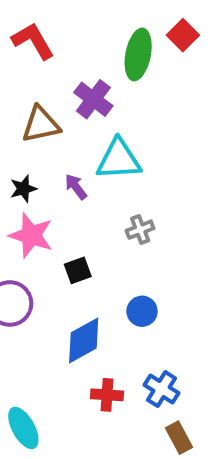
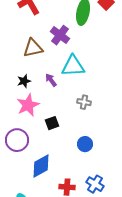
gray cross: (140, 230) -> (84, 102), turned 32
pink star: (31, 235) -> (28, 105), turned 30
blue diamond: (84, 340) -> (41, 166), moved

